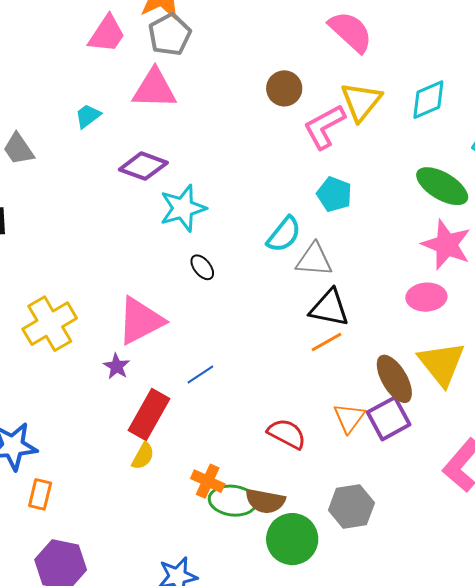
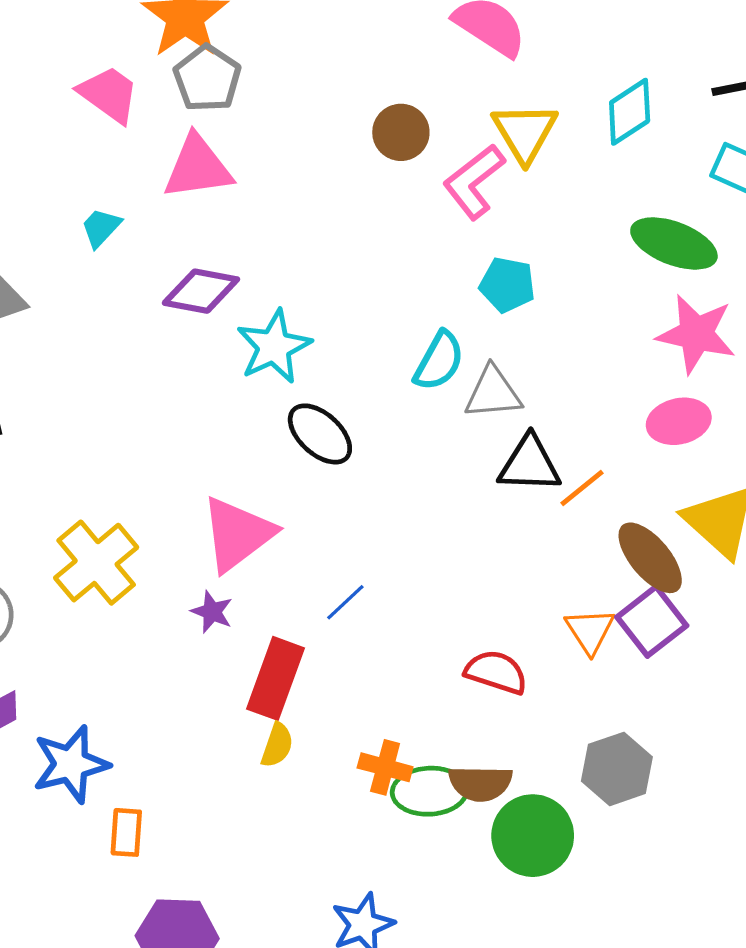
pink trapezoid: (107, 34) -> (109, 94), turned -78
black ellipse: (202, 267) -> (320, 434), size x1.6
orange line: (327, 342) -> (582, 488), moved

